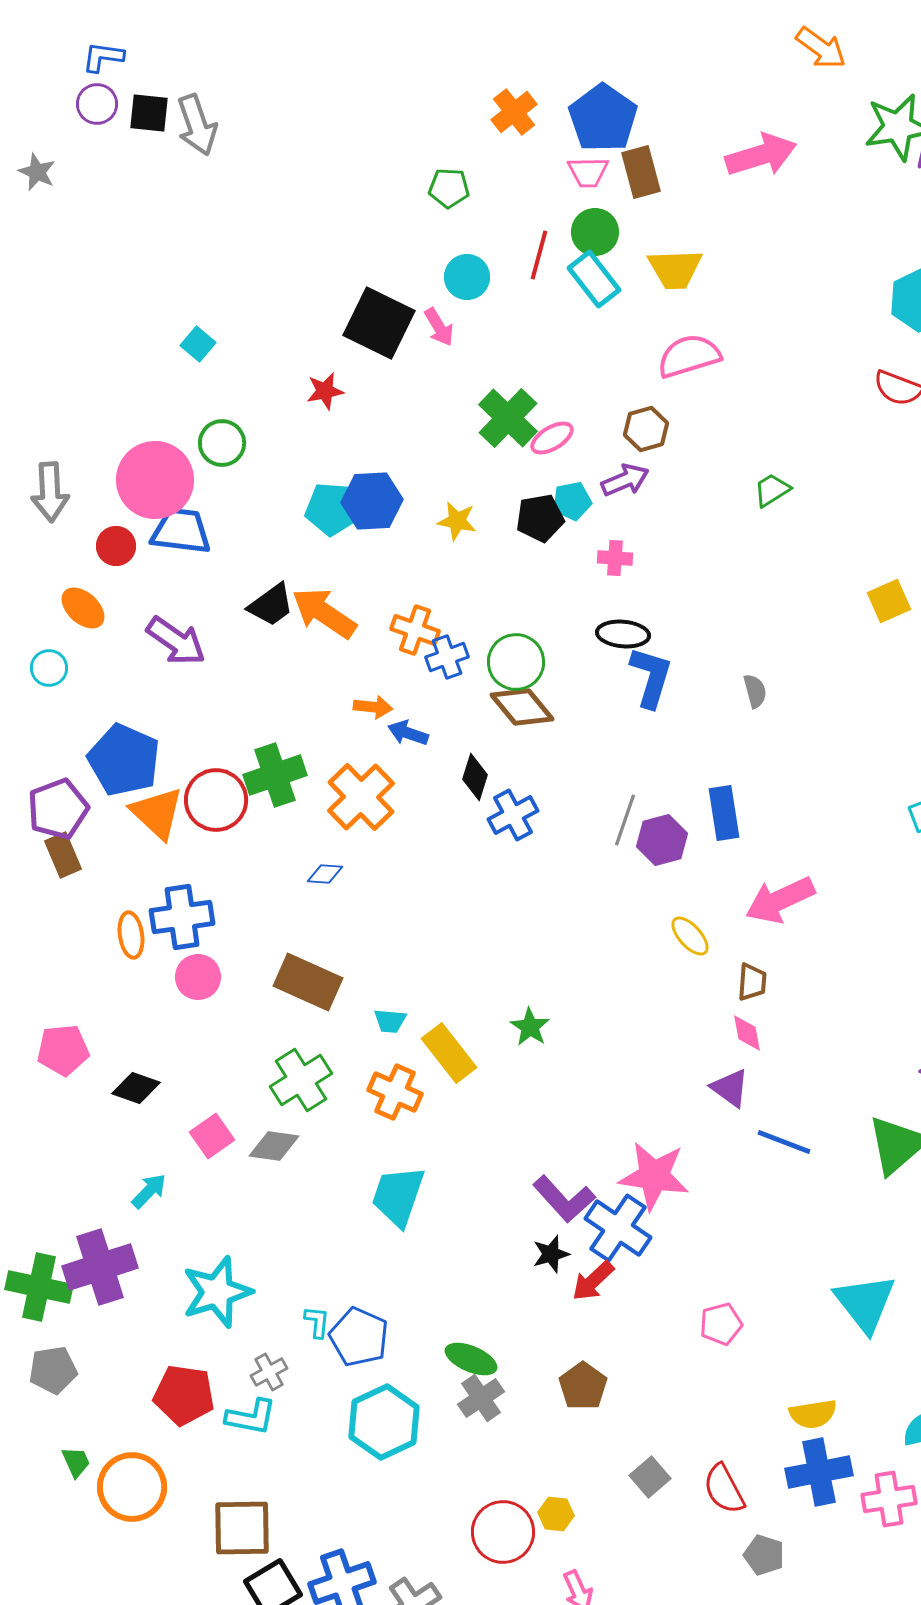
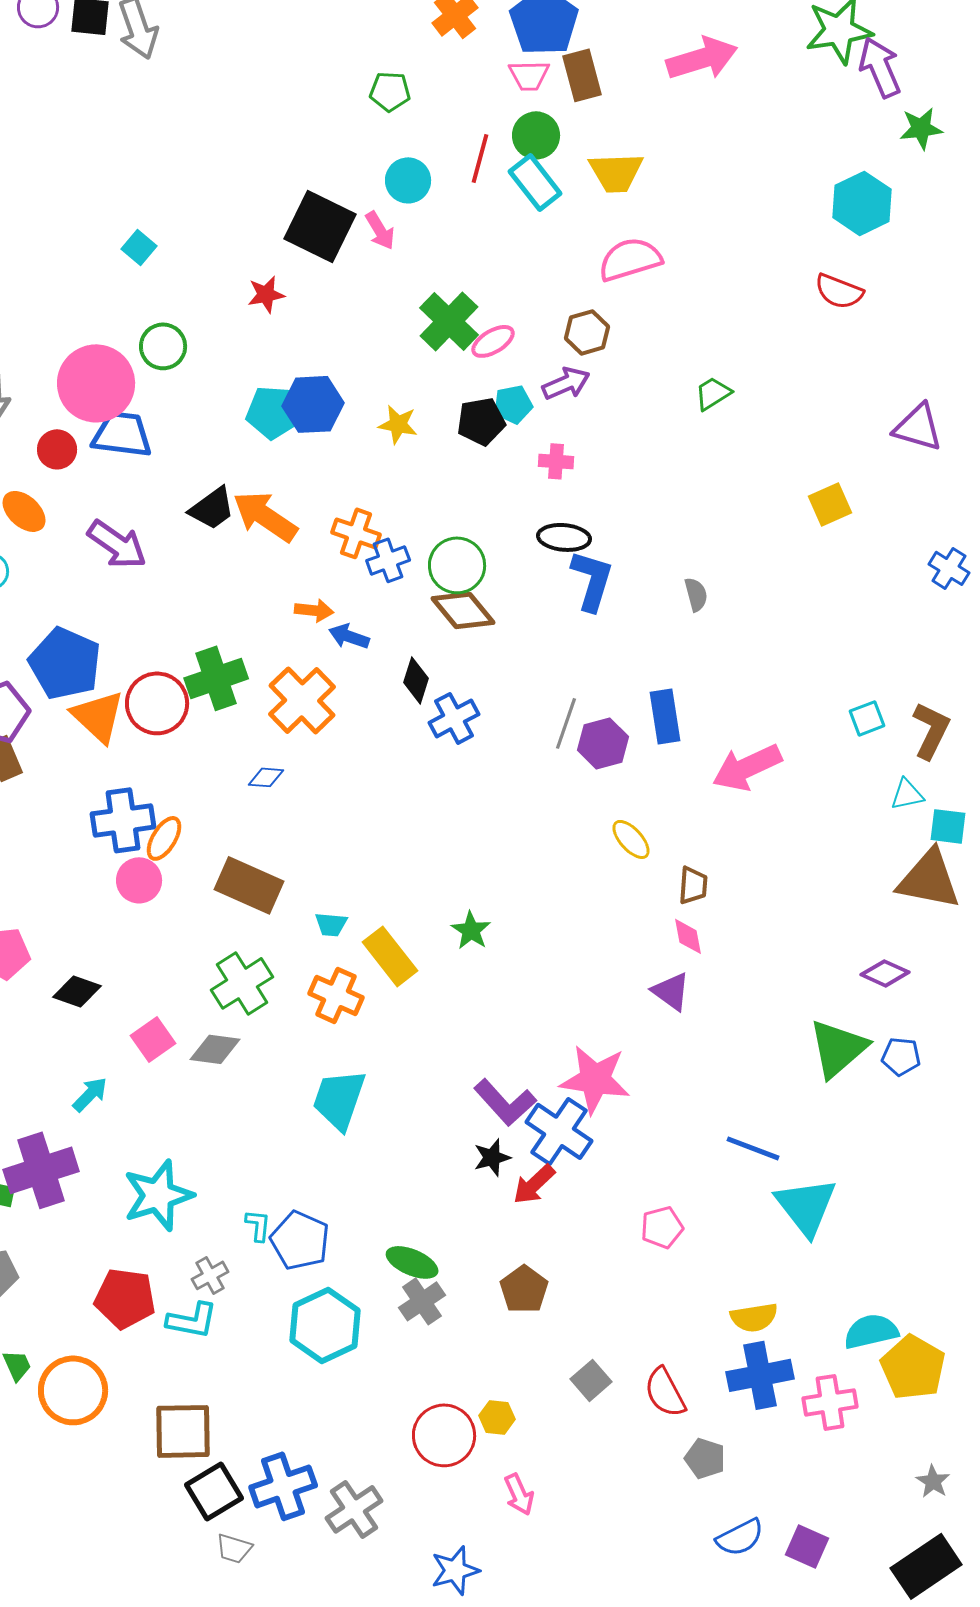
pink arrow: (780, 900) -> (747, 767), moved
orange ellipse: (131, 935) -> (164, 838), moved, turned 39
blue line: (784, 1142) -> (753, 1148), moved

